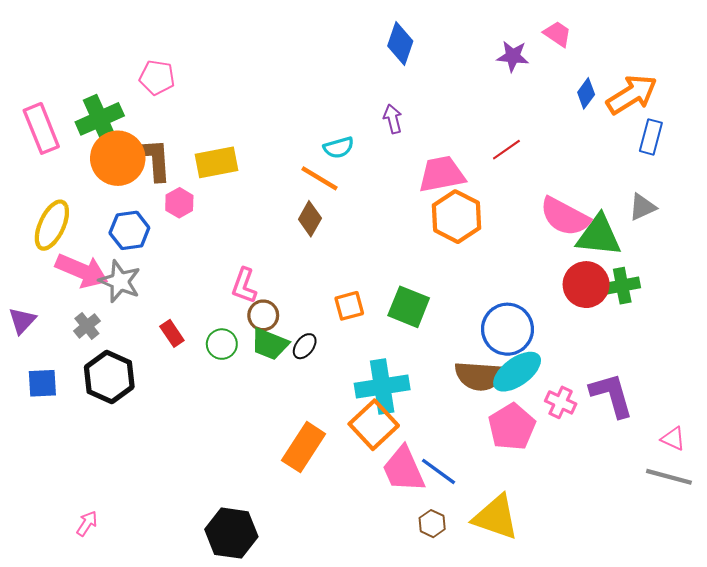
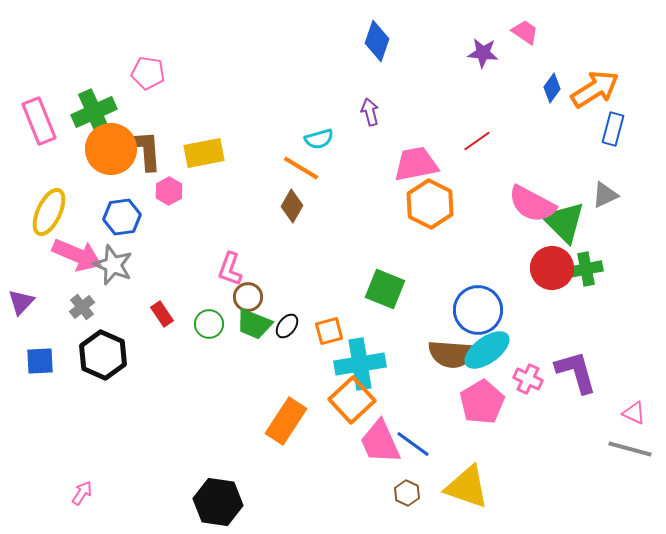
green triangle: (599, 236) -> (564, 222), turned 39
orange square: (349, 306) -> (329, 331), moved

